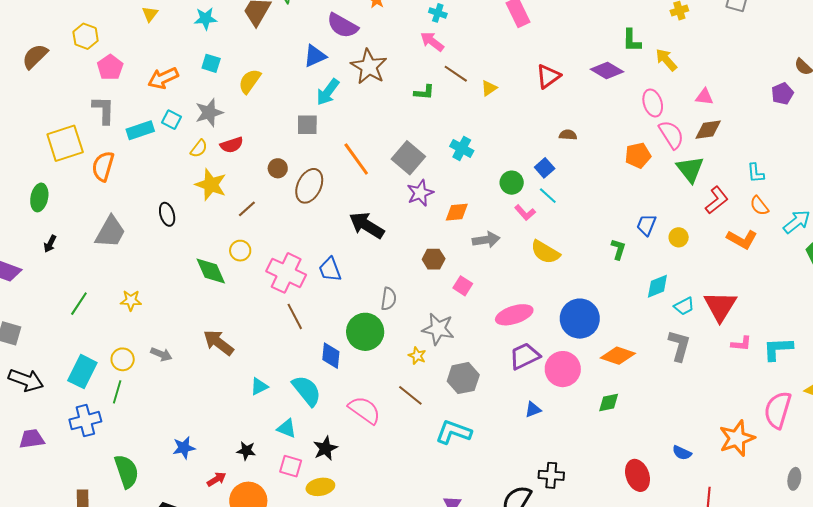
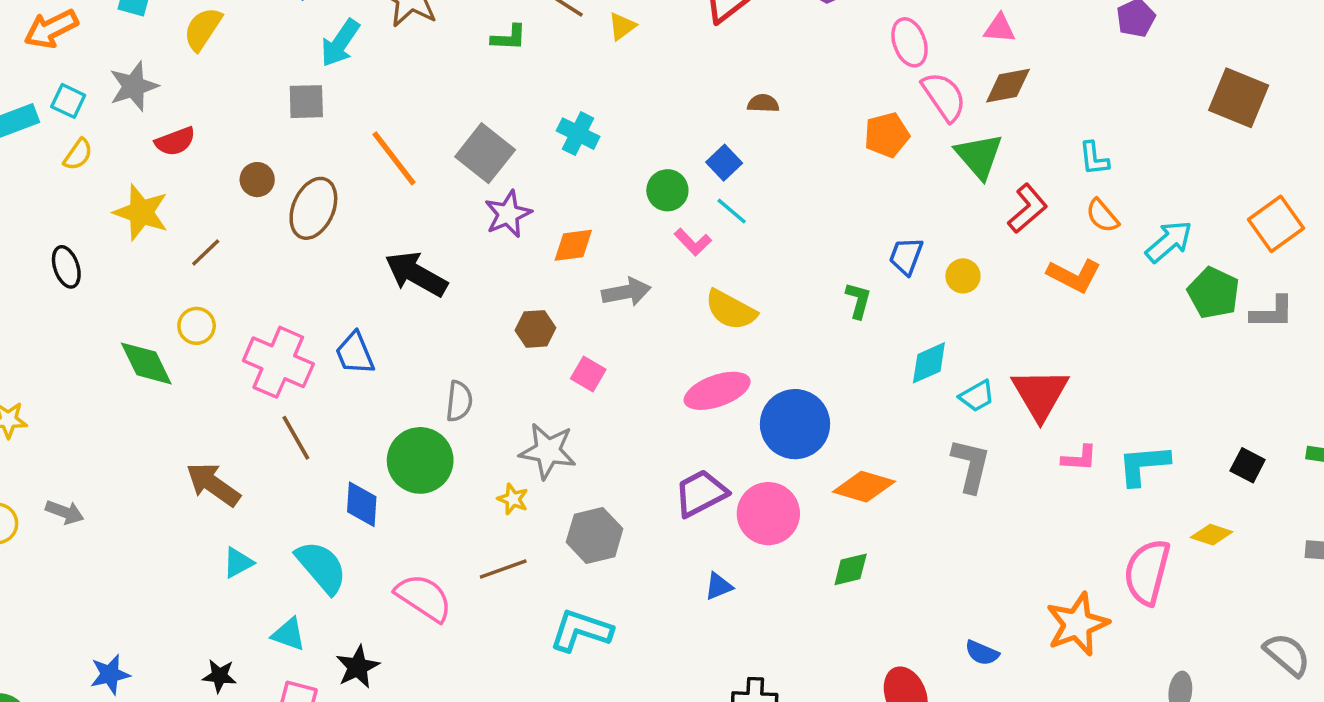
yellow semicircle: (199, 149) -> (78, 154), moved
pink ellipse: (514, 315) -> (717, 391), moved
brown arrow: (219, 343) -> (213, 484), moved
brown line: (410, 395) -> (503, 569), turned -56

